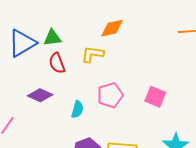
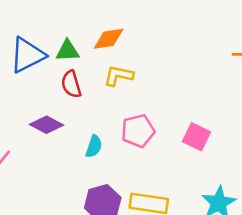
orange diamond: (112, 28) -> (109, 39), moved

